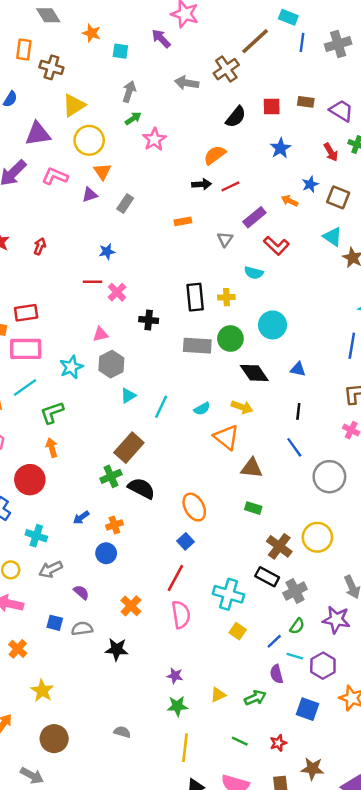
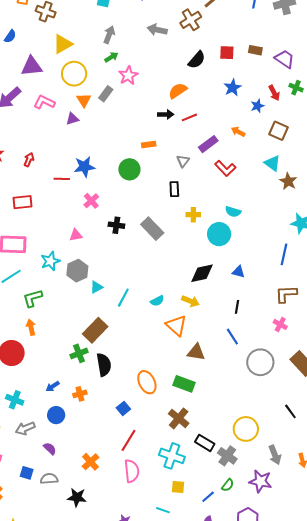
blue star: (310, 184) -> (257, 106), moved
gray rectangle: (125, 204) -> (106, 94), moved
blue star: (107, 252) -> (84, 167), size x1.5
cyan semicircle: (254, 273) -> (233, 212), moved
red line: (92, 282) -> (62, 179), moved
black rectangle: (195, 297) -> (174, 189), moved, size x0.7
yellow cross: (226, 297) -> (193, 215), moved
red rectangle: (26, 313) -> (23, 202), moved
green circle: (230, 339) -> (129, 169), moved
gray rectangle: (197, 346) -> (152, 229), moved, turned 40
gray hexagon: (111, 364) -> (77, 271), moved
black diamond: (254, 373) -> (202, 273), turned -70
black semicircle: (141, 488) -> (104, 365), turned 50
green rectangle: (253, 508) -> (184, 384), moved, size x1.5
yellow circle: (317, 537) -> (246, 429), moved
blue square: (186, 541) -> (123, 408), moved
brown cross: (279, 546) -> (179, 418), moved
blue circle: (106, 553) -> (56, 415), moved
gray cross: (295, 591) -> (227, 456), turned -30
yellow square: (238, 631) -> (178, 487), turned -32
cyan line: (295, 656) -> (163, 510), moved

